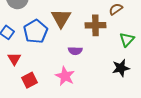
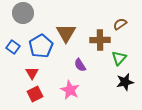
green triangle: (127, 40) -> (119, 58), moved
purple semicircle: (75, 51) -> (80, 65), turned 56
red triangle: (14, 59) -> (32, 73), moved

